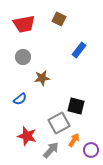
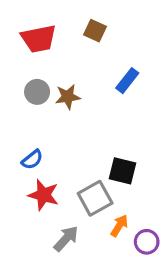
brown star: (42, 78) -> (68, 97), moved
red star: (27, 136) -> (44, 195), moved
gray arrow: (51, 150) -> (66, 239), moved

